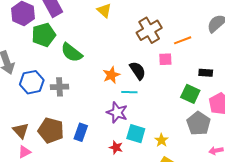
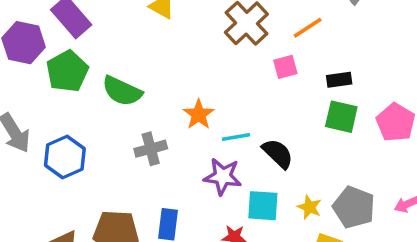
black semicircle: (138, 71) -> (278, 153), moved
black rectangle: (206, 73) -> (339, 80), moved
gray cross: (60, 87) -> (151, 149), moved
gray pentagon: (199, 123) -> (354, 207), moved

